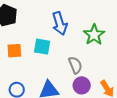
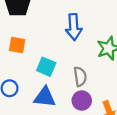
cyan square: (42, 47) -> (46, 67), moved

